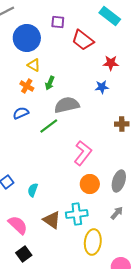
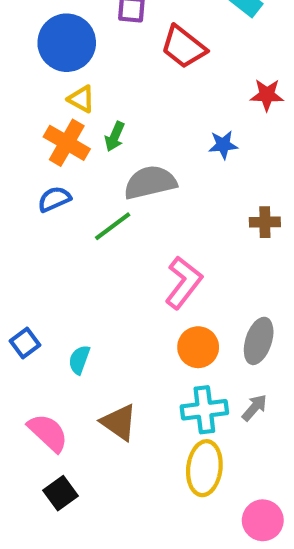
red star: (111, 63) -> (267, 95), moved
orange cross: (27, 86) -> (67, 143), size x1.5
cyan cross: (77, 214) -> (204, 410), moved

